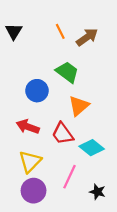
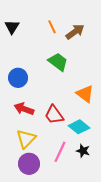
blue circle: (37, 91) -> (18, 78), moved
orange triangle: (79, 106) -> (85, 94), moved, turned -42
black star: (97, 192) -> (83, 151), moved

